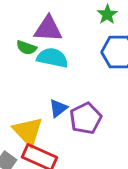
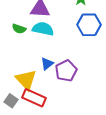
green semicircle: (26, 48) -> (19, 29), moved

